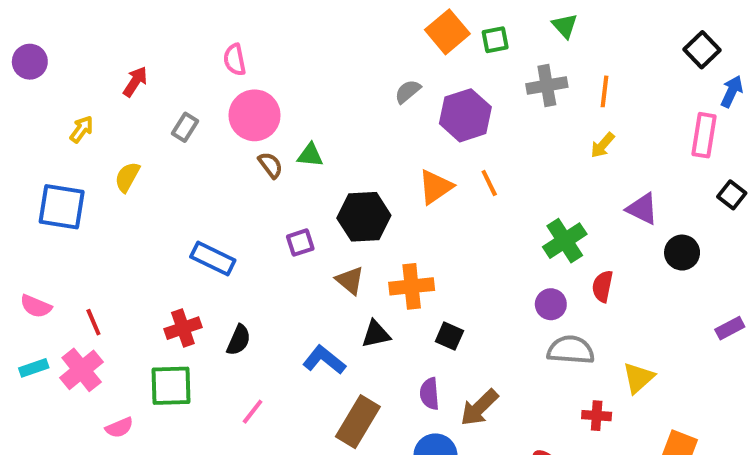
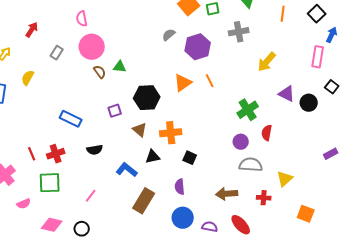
orange line: (605, 91) -> (283, 14), moved
yellow arrow: (603, 145) -> (267, 62), size x1.5
black circle: (682, 253) -> (309, 103), moved
red line: (93, 322) -> (32, 154), moved
black semicircle: (239, 340) -> (95, 150), moved, turned 56
brown arrow: (479, 408) -> (227, 194), moved, turned 40

